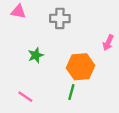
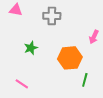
green line: (71, 92) -> (85, 80), moved

